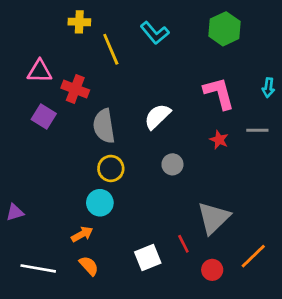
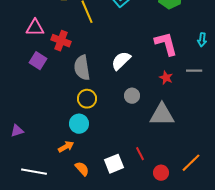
gray triangle: (214, 218) -> (162, 115), moved, turned 44
orange semicircle: (89, 266) -> (82, 169), moved

